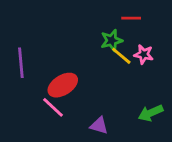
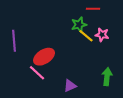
green arrow: (151, 113) -> (107, 77), turned 120
purple triangle: (99, 126) -> (70, 86), turned -40

